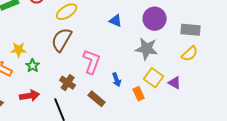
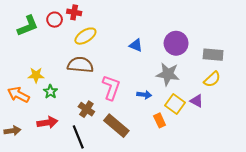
brown semicircle: (62, 40) -> (80, 65), turned 65
blue arrow: (117, 80) -> (144, 95), moved, turned -64
purple triangle: (175, 83) -> (197, 101), moved
brown rectangle: (97, 99) -> (116, 126), size x1.4

